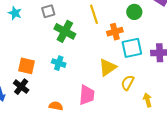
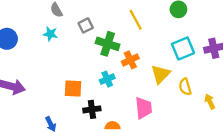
orange cross: (115, 32) -> (130, 60), moved
cyan cross: (59, 63) -> (107, 79), turned -32
yellow semicircle: (128, 83) -> (185, 87), turned -35
black cross: (21, 87) -> (92, 109), moved, turned -35

